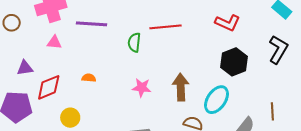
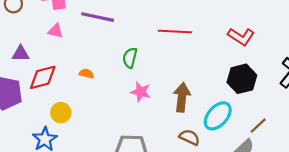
green semicircle: (134, 42) -> (130, 58), moved
brown line: (272, 111) -> (258, 126), moved, turned 42

